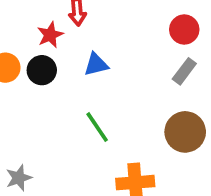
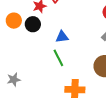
blue triangle: (96, 65) -> (62, 37), moved

